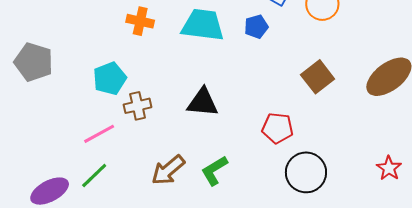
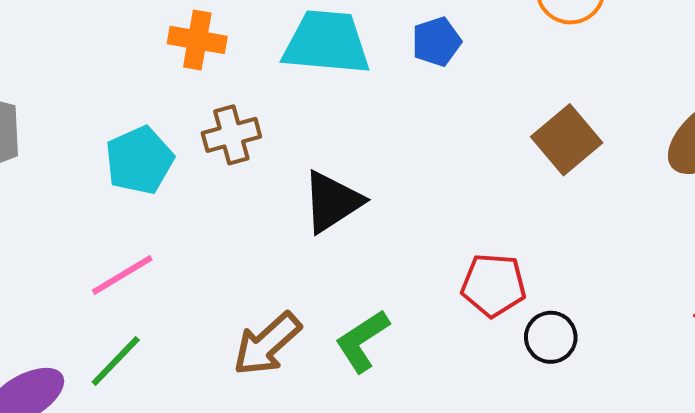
black triangle: (203, 102) -> (332, 202), turned -36
brown cross: (138, 106) -> (231, 135), moved
red pentagon: (277, 128) -> (494, 285), moved
black circle: (306, 172) -> (551, 337), size x0.6

